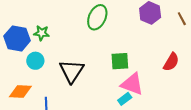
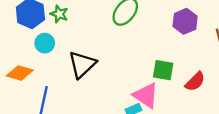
green square: (120, 61) -> (163, 70), moved

